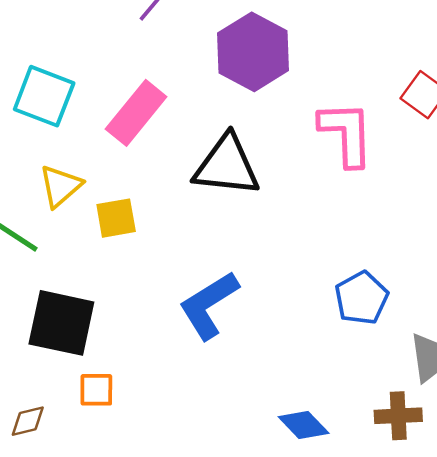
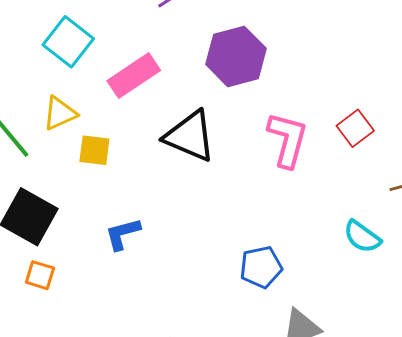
blue L-shape: (209, 305) -> (123, 234), moved, size x0.7

